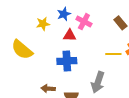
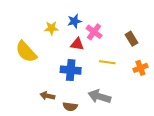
yellow line: (113, 54) -> (107, 62), moved
gray arrow: (98, 82) -> (99, 97), turned 80

